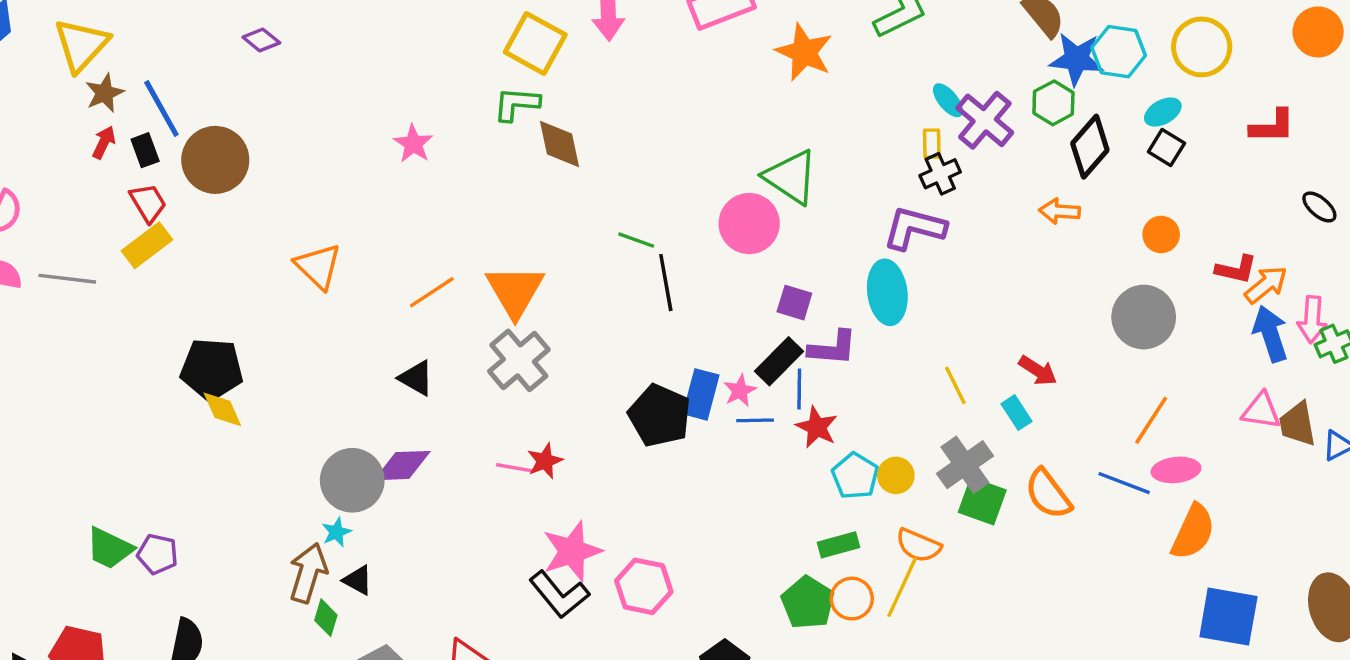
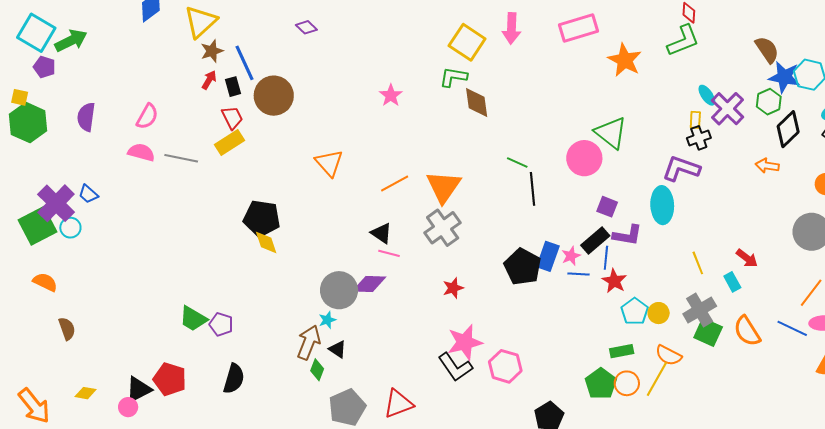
pink line: (515, 468) -> (389, 253), moved

